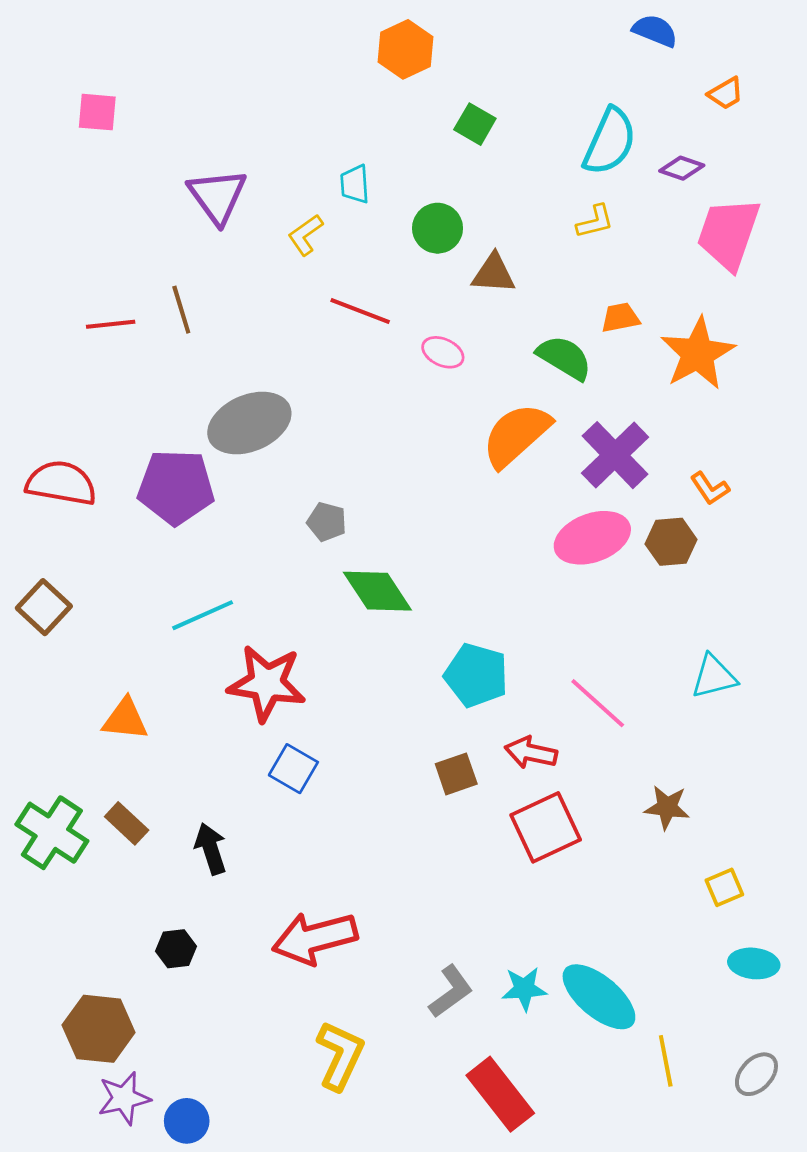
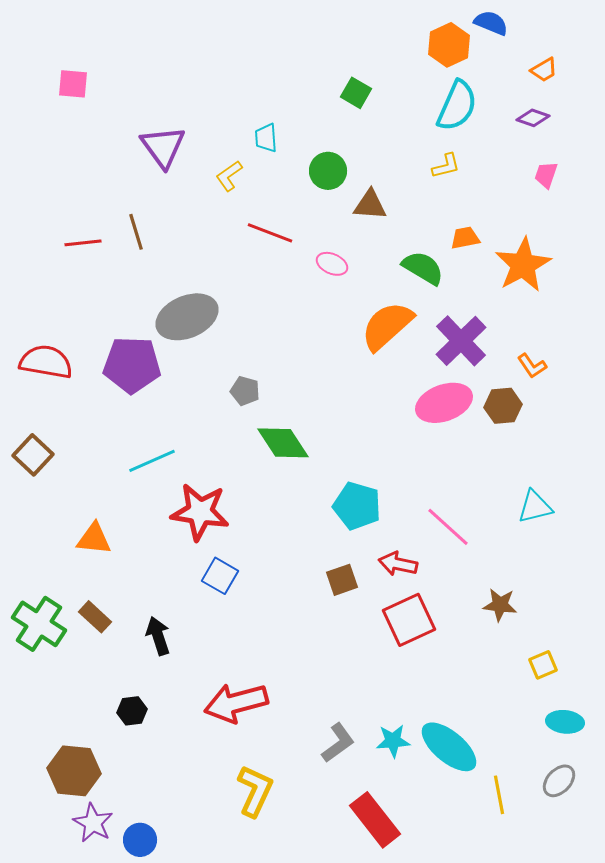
orange hexagon: (406, 49) -> (449, 45), moved
purple diamond: (682, 168) -> (533, 118), moved
pink trapezoid: (728, 234) -> (546, 175), size x0.5
gray ellipse: (756, 1074) -> (559, 781), moved
purple star: (124, 1098) -> (93, 823), turned -30

